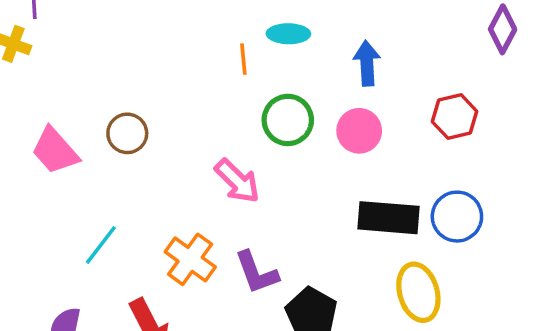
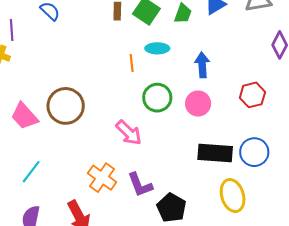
brown circle: (127, 133) -> (66, 106), size x1.6
cyan line: (101, 245) -> (31, 172), moved

